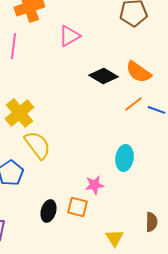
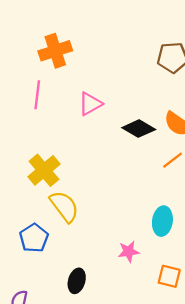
pink triangle: (69, 36) -> (90, 104), moved
orange square: (77, 207) -> (169, 276), moved

